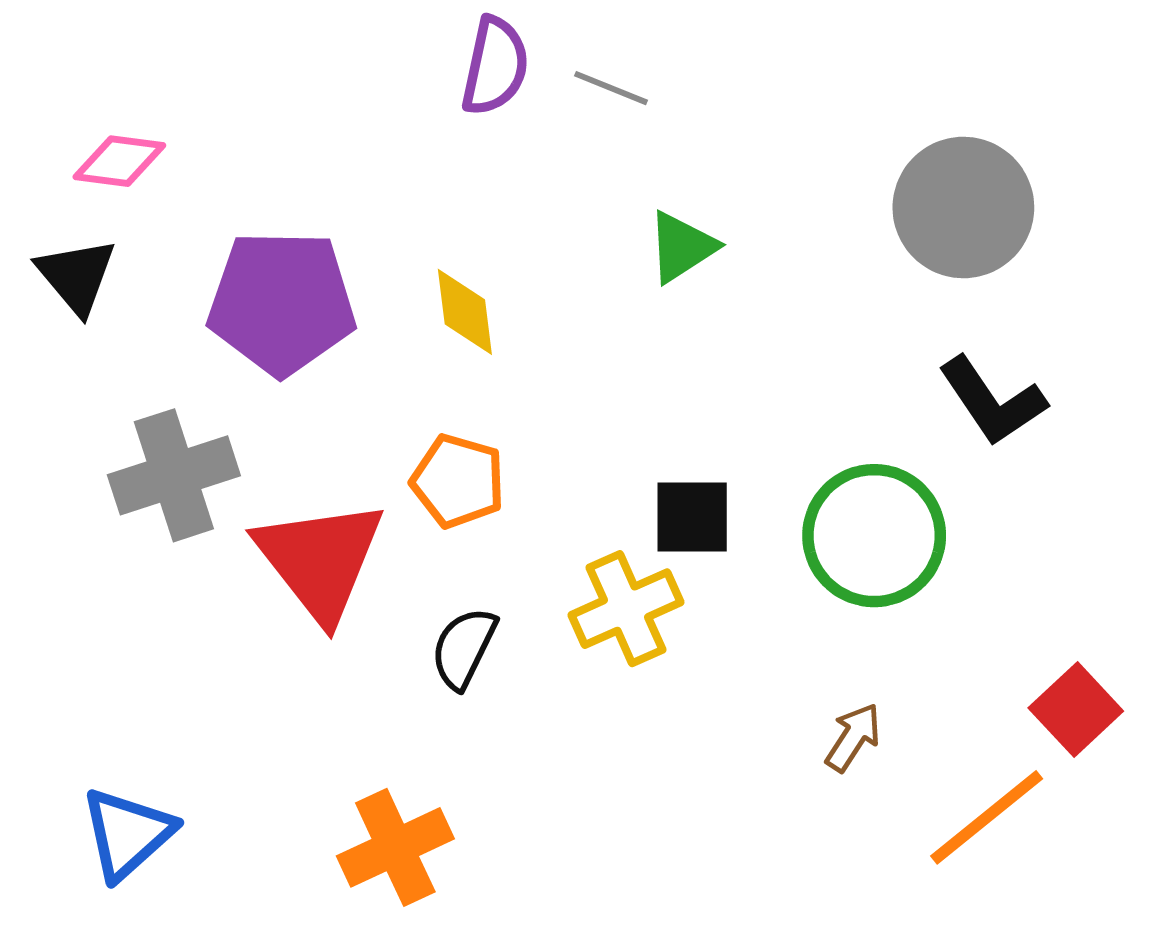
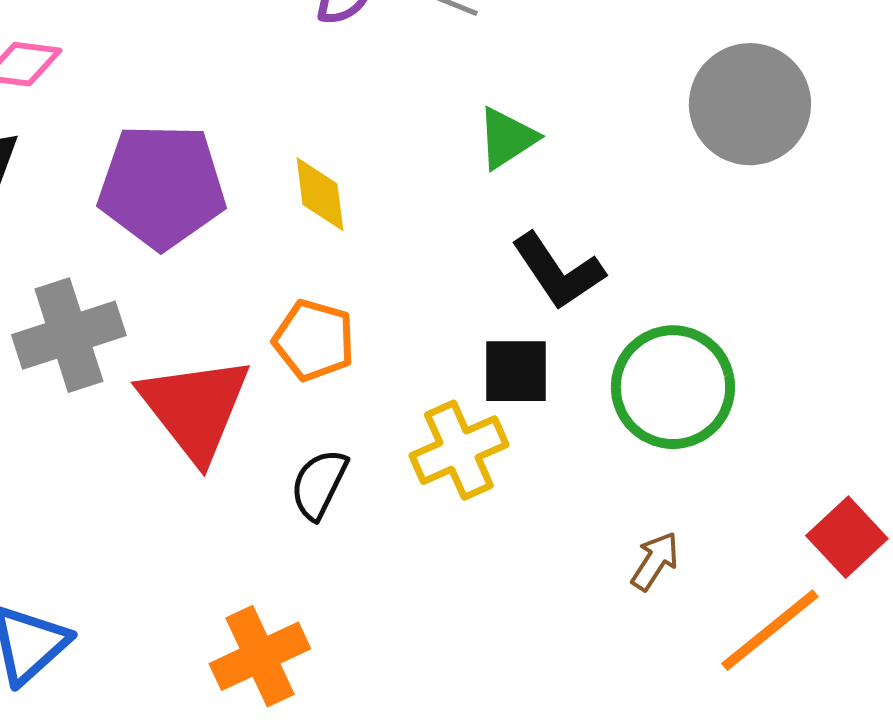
black L-shape: (992, 401) -> (558, 271), moved

